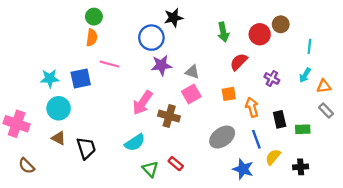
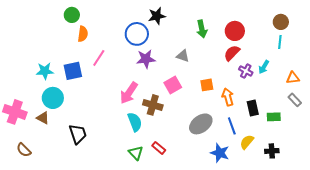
green circle: (94, 17) -> (72, 15), moved
brown circle: (281, 24) -> (281, 22), moved
red semicircle: (239, 62) -> (232, 53), moved
pink line: (109, 64) -> (99, 58), turned -72
gray triangle: (192, 72) -> (183, 56), moved
cyan arrow: (305, 75) -> (264, 67), moved
brown triangle: (59, 138) -> (43, 118), moved
cyan semicircle: (135, 143) -> (135, 122), moved, turned -78

